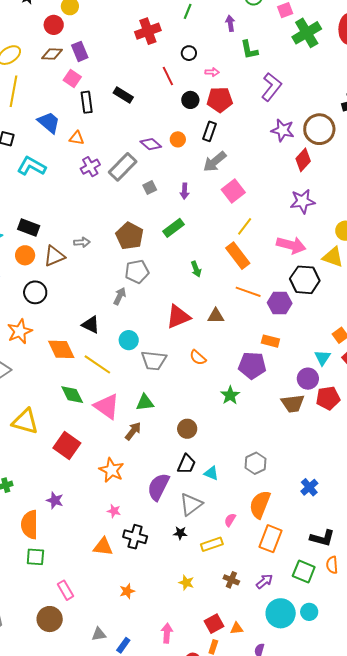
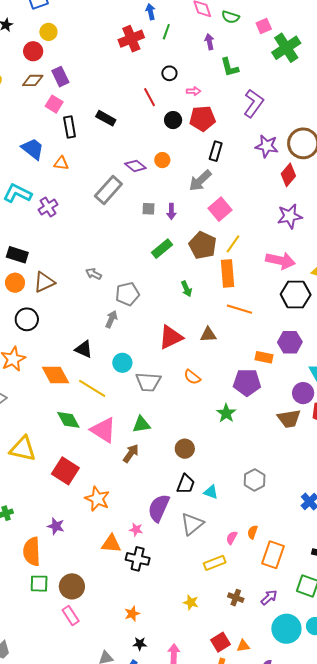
red cross: (148, 31) -> (131, 39), moved
black rectangle: (210, 131) -> (216, 151), moved
purple cross: (90, 167) -> (48, 207), moved
gray square: (150, 188) -> (149, 209), moved, turned 32
brown pentagon: (130, 236) -> (203, 245), moved
gray arrow: (82, 242) -> (94, 274), moved, turned -147
orange rectangle: (238, 256) -> (228, 273), turned 36
purple hexagon: (280, 303) -> (290, 342), moved
orange star: (111, 470) -> (97, 499), moved
orange semicircle: (260, 504) -> (253, 532), moved, size x0.5
pink star: (114, 511) -> (136, 530), moved
black star: (180, 533) -> (140, 644), moved
orange triangle: (103, 547) -> (111, 544), moved
brown circle: (50, 619) -> (72, 586), moved

